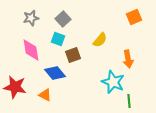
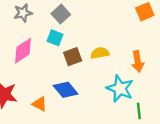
yellow semicircle: (100, 40) -> (100, 53), moved, turned -140
pink diamond: (31, 50) -> (23, 51), turned 65
blue diamond: (55, 73) -> (66, 90), moved

